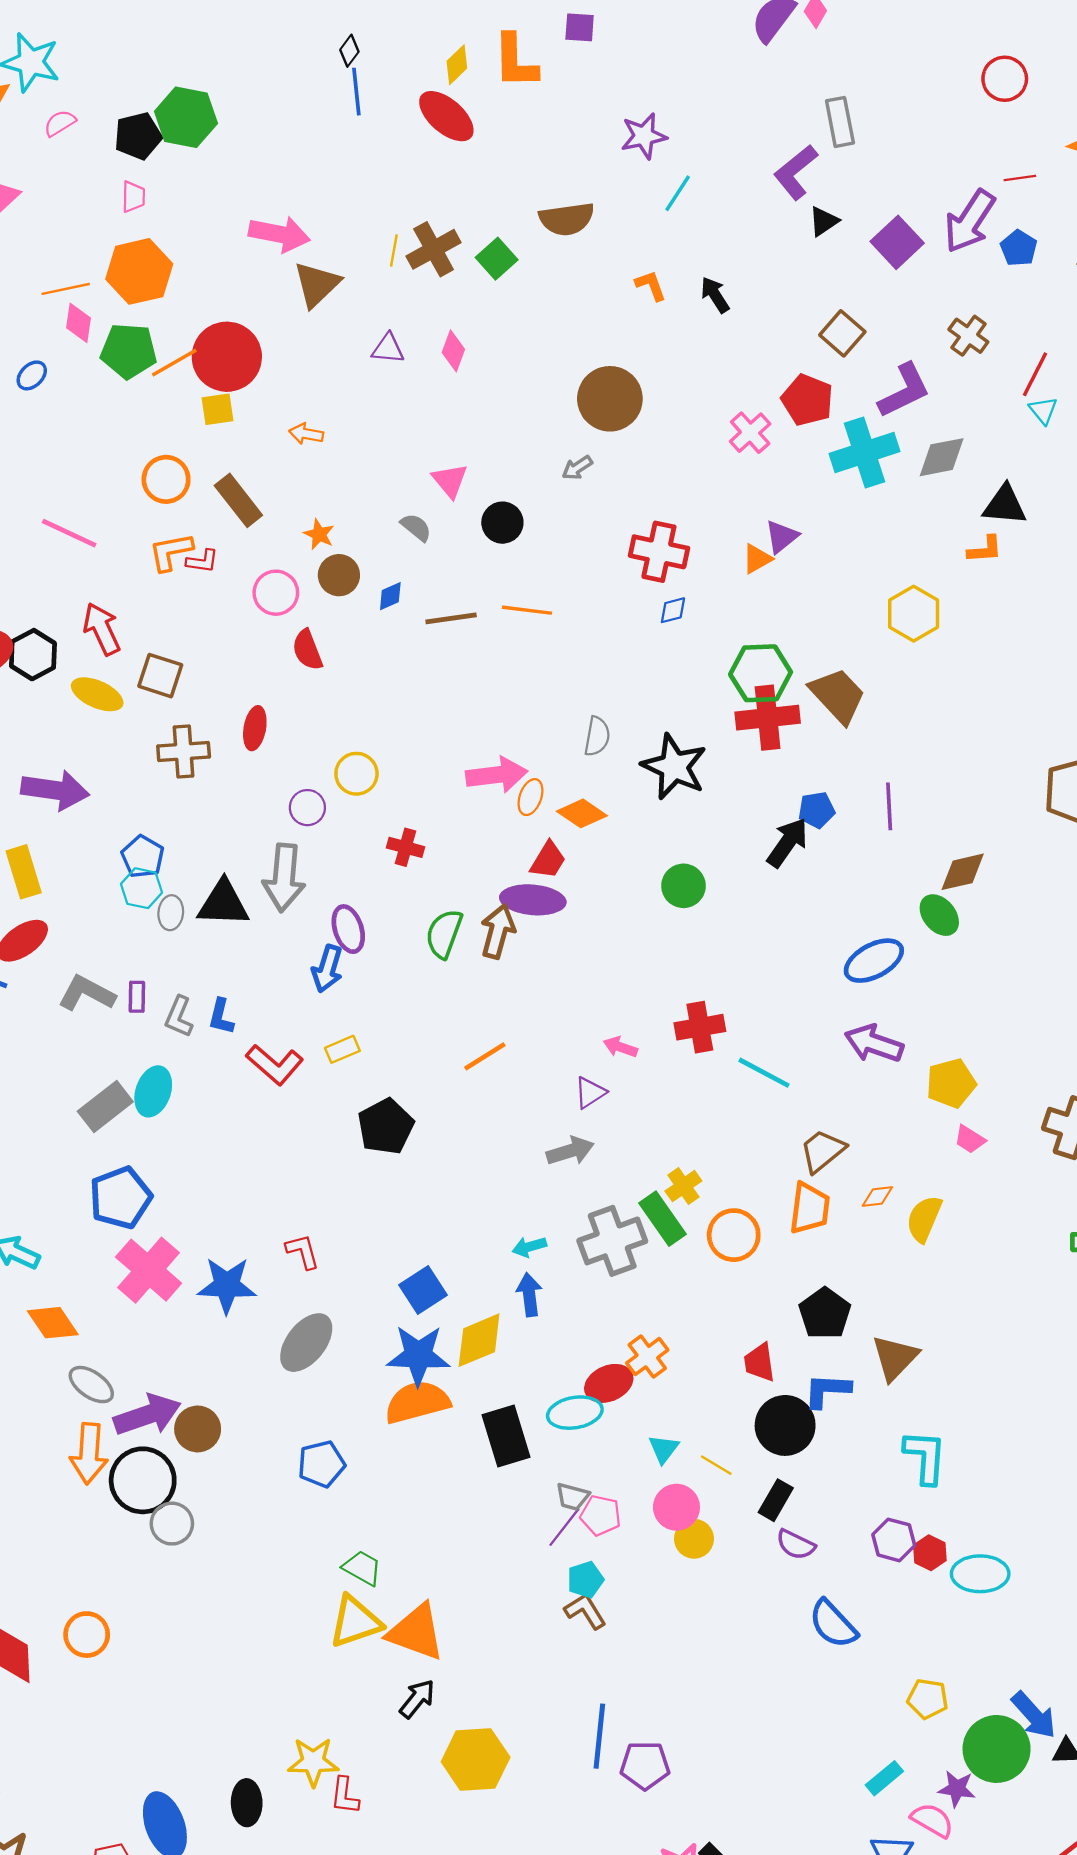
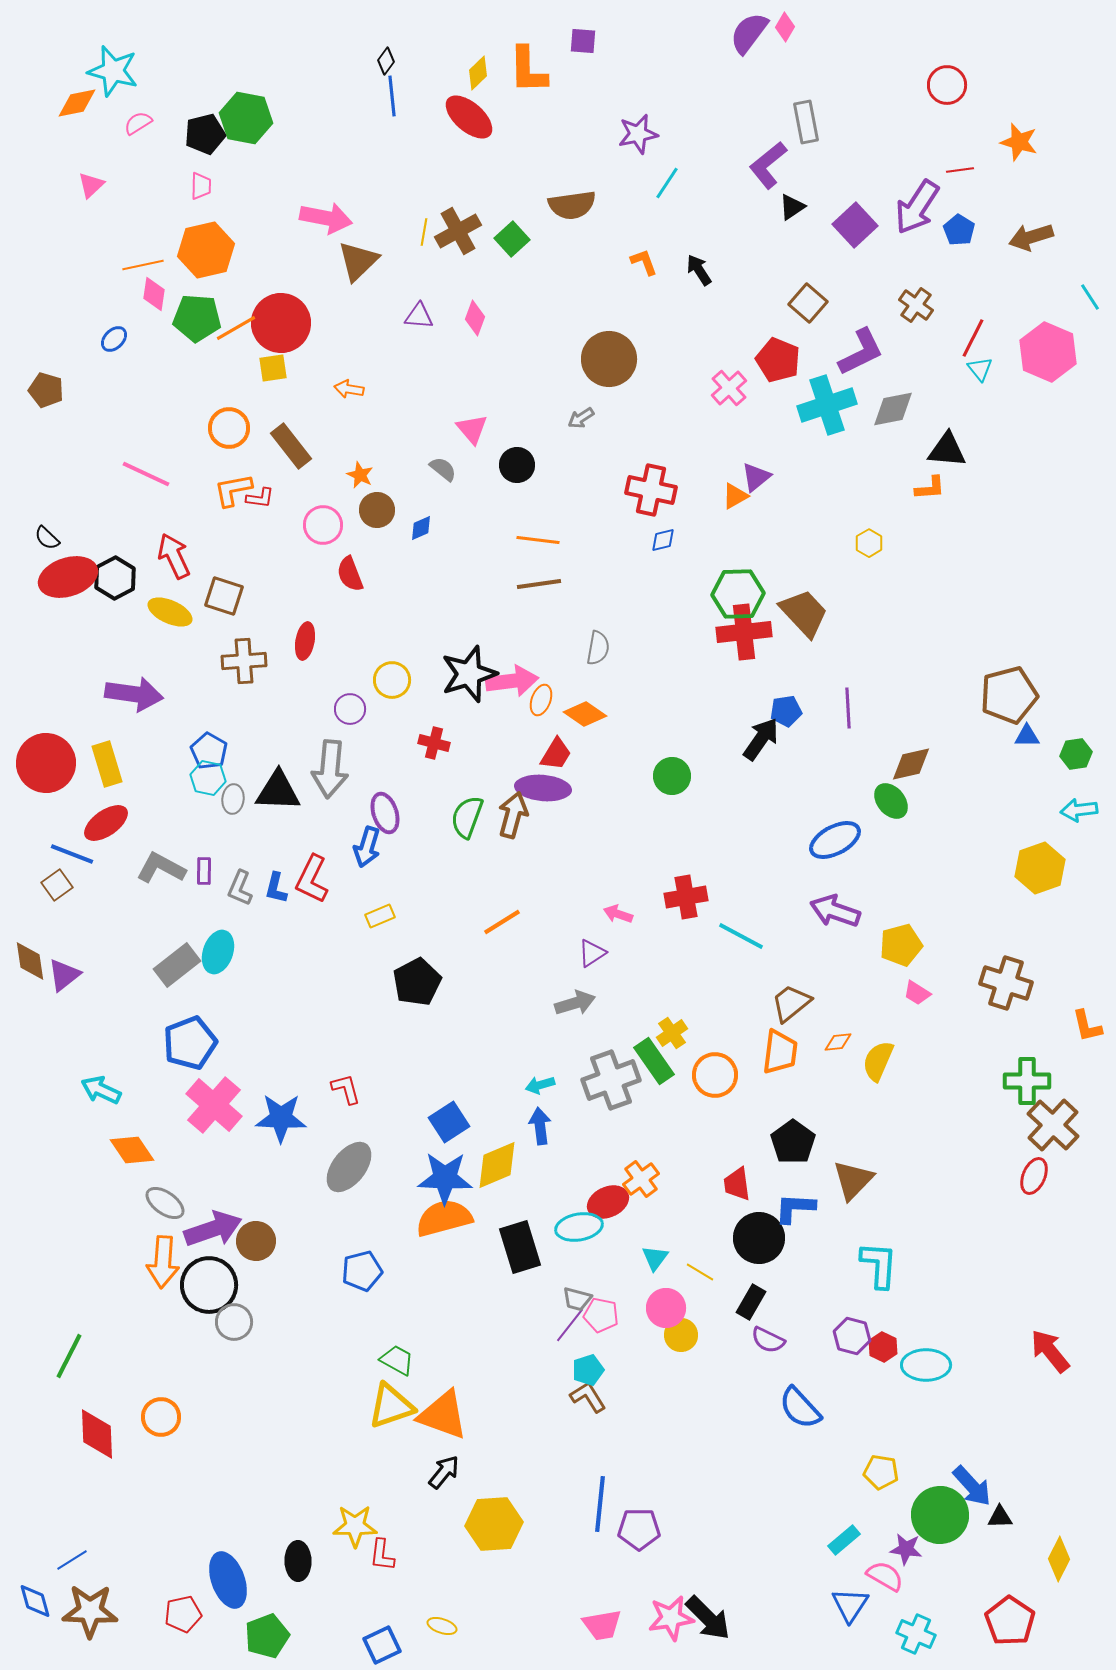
yellow hexagon: (914, 614) -> (869, 543), size x0.6
brown line: (451, 618) -> (539, 584), moved
black star: (674, 767) -> (469, 674), moved, turned 30
red L-shape: (275, 1065) -> (312, 879), moved, turned 75

